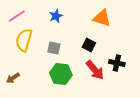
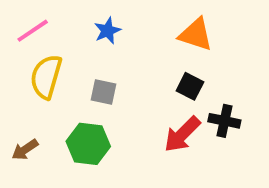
black square: (89, 45) -> (190, 86), moved
red arrow: (95, 70) -> (182, 134), turned 85
green hexagon: (61, 74) -> (88, 144), moved

